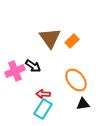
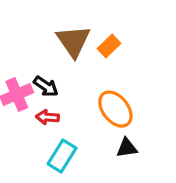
red arrow: (43, 94) -> (47, 117), moved

